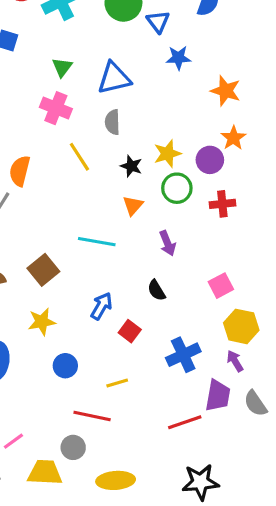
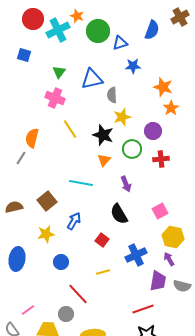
blue triangle: (158, 22) -> (120, 43), turned 49
gray semicircle: (112, 122) -> (112, 95), moved
orange star: (233, 138) -> (171, 108), moved
yellow star: (167, 154) -> (122, 117), moved
black star: (131, 166) -> (103, 135), size x1.5
black semicircle: (156, 290) -> (119, 214), size x1.5
blue arrow: (101, 306) -> (74, 221), moved
yellow line: (117, 383) -> (103, 272), moved
gray semicircle: (255, 403) -> (182, 286), turned -42
red line: (92, 416) -> (78, 294), turned 35
red line: (185, 422) -> (143, 309), moved

